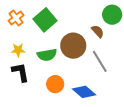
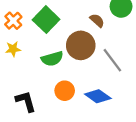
brown semicircle: (98, 31) -> (97, 20), moved
yellow star: (18, 50) -> (13, 49), moved
black L-shape: (20, 72) -> (26, 101), moved

